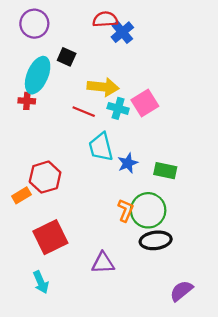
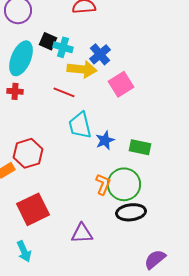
blue cross: (122, 32) -> (100, 54), moved
red cross: (27, 101) -> (15, 91), moved
cyan cross: (118, 108) -> (63, 47), moved

